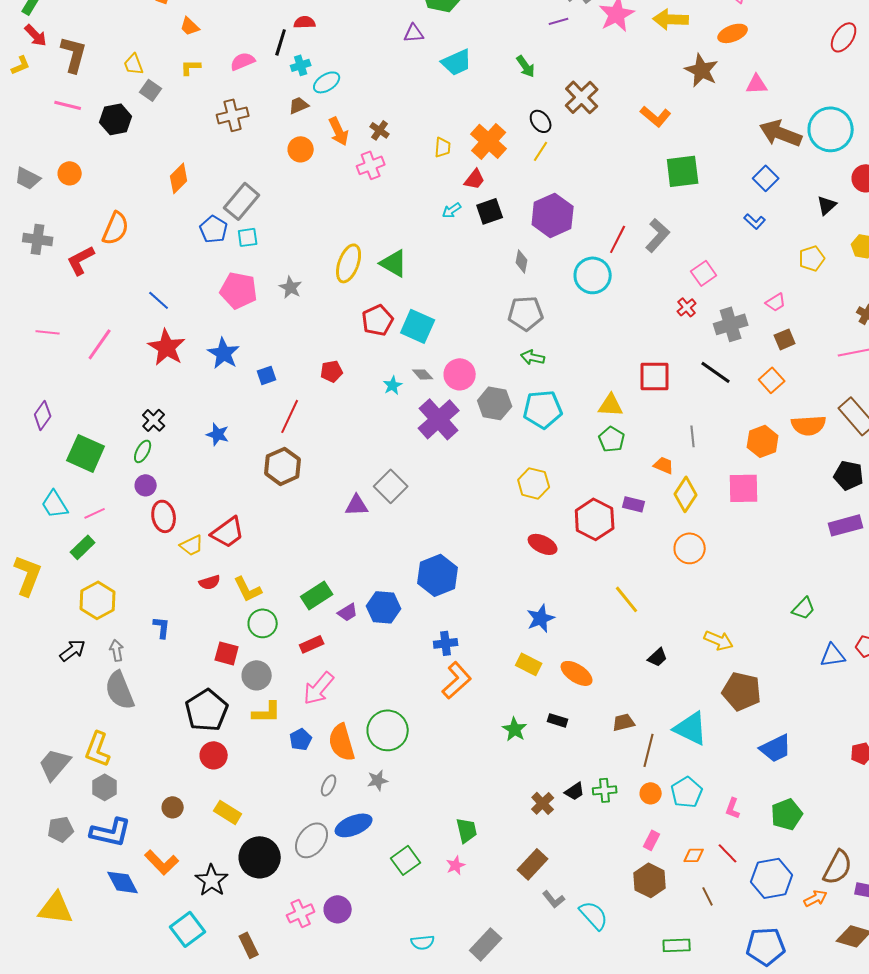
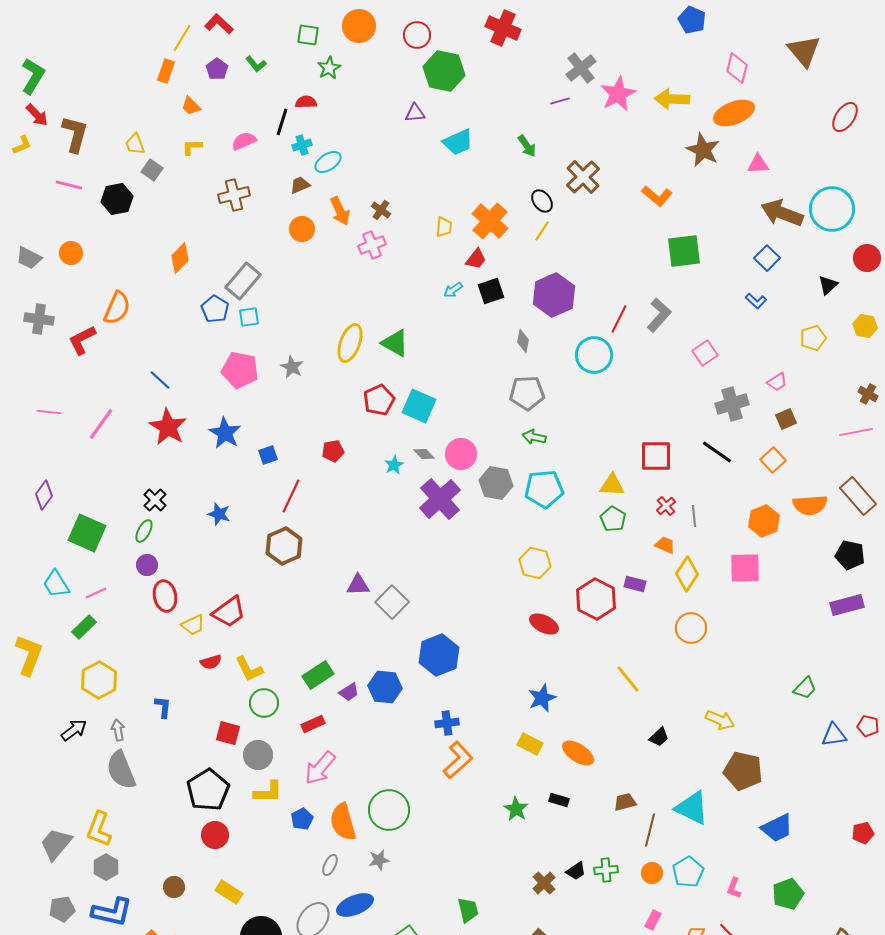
orange ellipse: (733, 33) -> (734, 113), size x1.4
red cross: (687, 307) -> (666, 506), moved
gray square: (391, 486) -> (392, 602), moved

